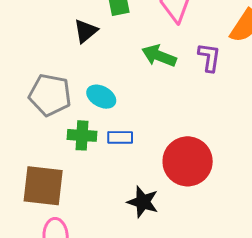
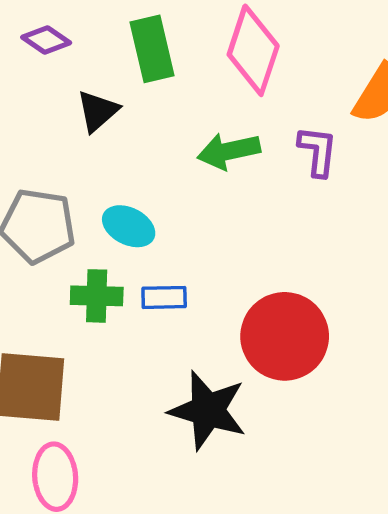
green arrow: (159, 56) -> (229, 151), turned -32
black star: (143, 202) -> (208, 410), size x1.4

